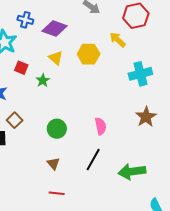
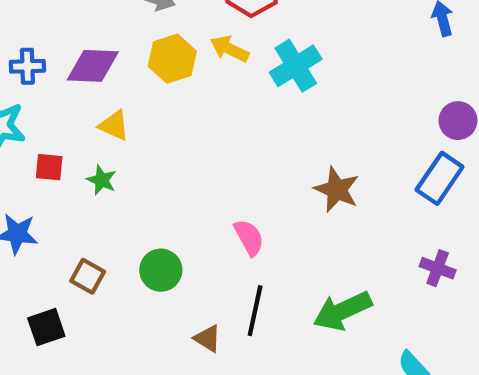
yellow hexagon: (89, 54) -> (172, 59), moved
cyan cross: (140, 74) -> (296, 66), moved
brown square: (15, 120) -> (88, 276), moved
brown triangle: (53, 163) -> (208, 338), moved

